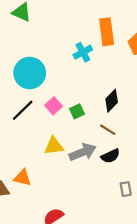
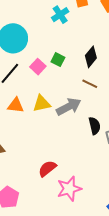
green square: (77, 111) -> (58, 60), moved, turned -32
black semicircle: (111, 156) -> (95, 126), moved, turned -72
orange triangle: (22, 178) -> (16, 105), moved

